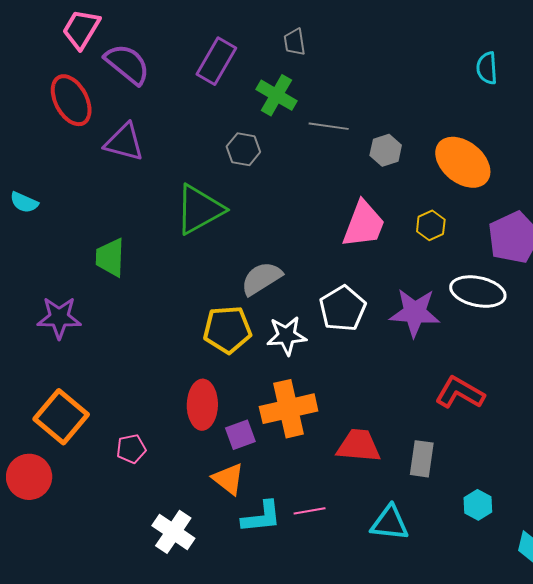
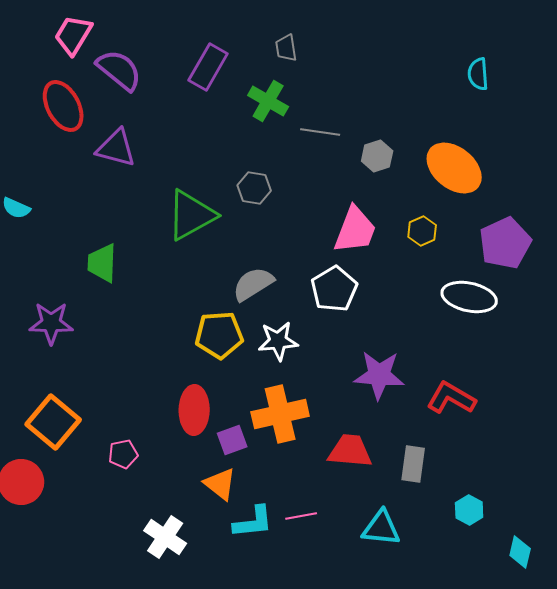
gray hexagon: (243, 149) -> (254, 188), moved
white pentagon: (343, 309) -> (334, 289), moved
purple star: (415, 313) -> (379, 375), moved

